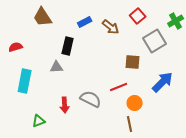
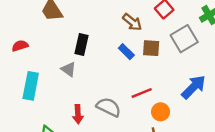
blue rectangle: (85, 22) -> (126, 52), moved, turned 72
brown square: (133, 62) -> (151, 48), moved
gray triangle: (57, 67) -> (68, 69), turned 40

